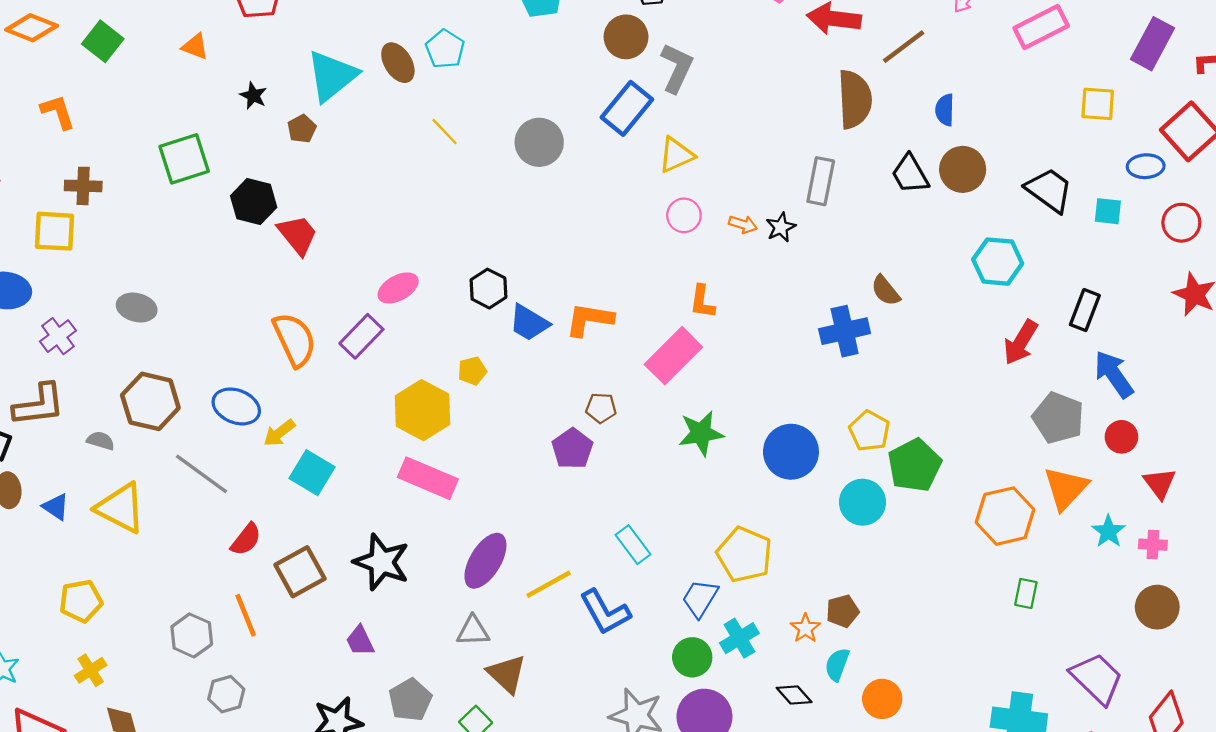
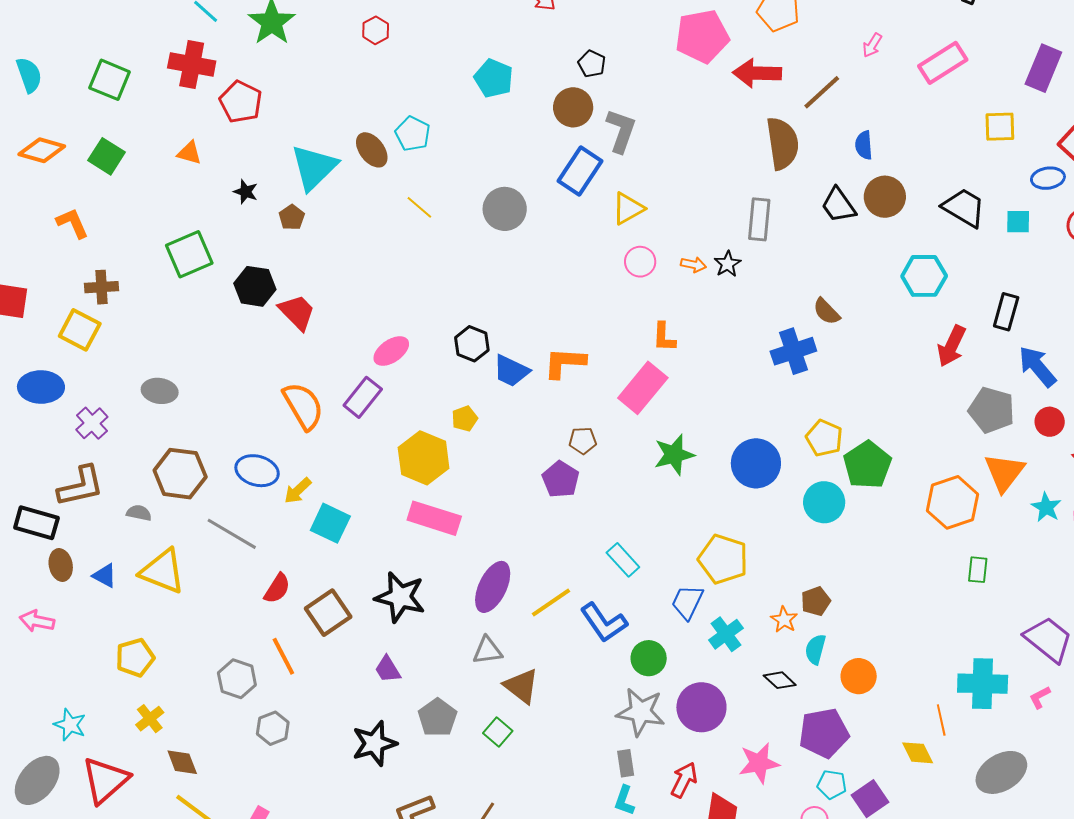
yellow square: (54, 231) -> (80, 330), turned 30
green circle: (692, 657) -> (649, 658), moved

